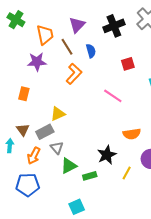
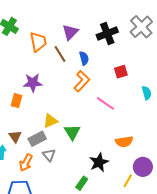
purple star: (37, 62) -> (33, 83), moved
orange L-shape: (74, 74) -> (82, 81), moved
green triangle: (69, 166) -> (72, 132), moved, turned -36
yellow line: (127, 173) -> (128, 181), moved
green rectangle: (90, 176) -> (82, 183), turned -40

